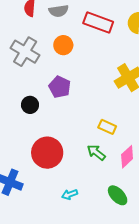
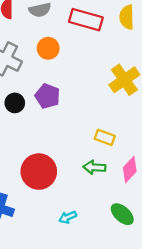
black circle: (30, 105) -> (15, 103), moved
green arrow: (96, 152) -> (94, 167), turned -30

